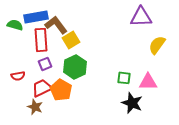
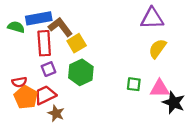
yellow semicircle: (157, 45) -> (157, 49), moved
orange pentagon: (61, 90) -> (26, 97), moved
black star: (132, 103) -> (174, 103), moved
brown star: (35, 107) -> (56, 113), moved

